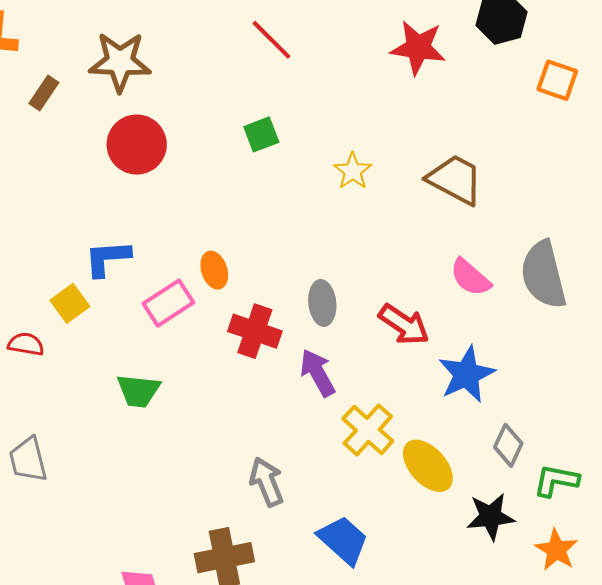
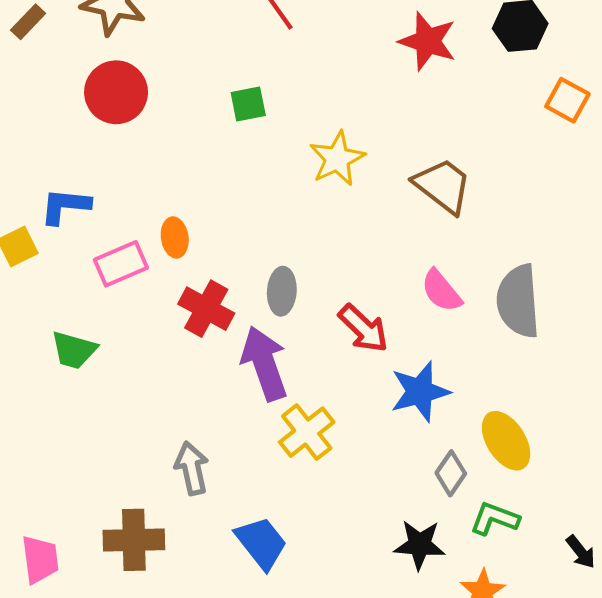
yellow star: (353, 171) -> (337, 159), size x1.4
purple arrow: (318, 373) -> (264, 363), size x1.4
yellow ellipse: (428, 466) -> (506, 441), moved

